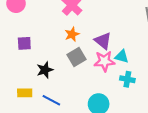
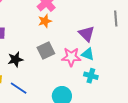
orange star: (72, 34) -> (45, 21), moved
purple triangle: (103, 41) -> (86, 34), moved

